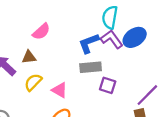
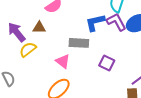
gray rectangle: (91, 67) -> (79, 43), moved
yellow semicircle: (33, 82) -> (28, 49), moved

